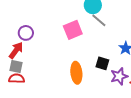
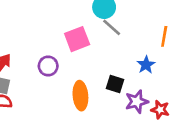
purple circle: (26, 33) -> (48, 66), moved

